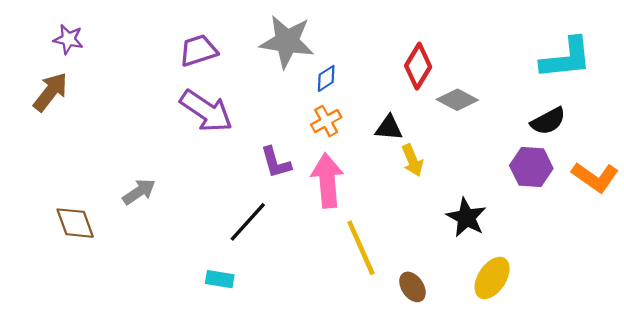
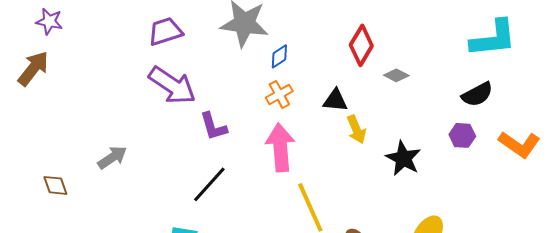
gray diamond: (457, 100) -> (396, 75), size x0.7
purple L-shape: (276, 163) -> (213, 126), moved
purple hexagon: (531, 167) -> (462, 135), size x0.7
black star: (466, 217) -> (403, 158), moved
brown diamond: (75, 223) -> (55, 185), size x0.7

